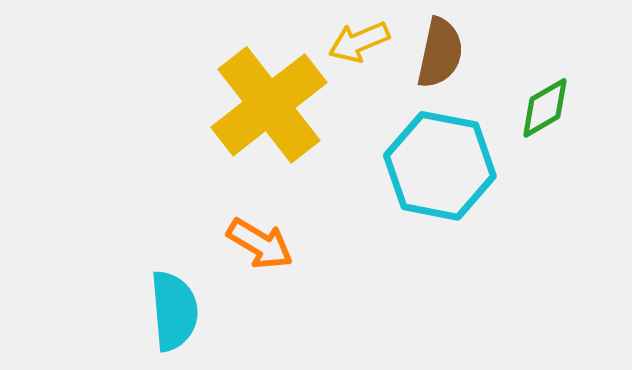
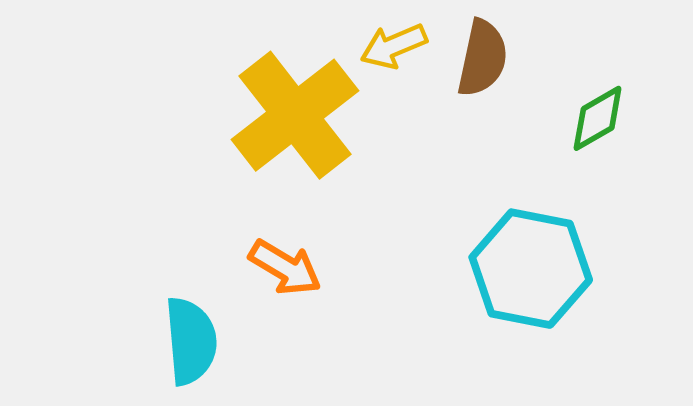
cyan hexagon: (440, 166) -> (531, 269), moved

